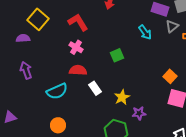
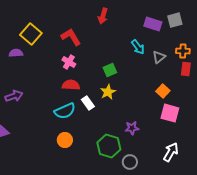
gray triangle: (172, 26) -> (159, 57), moved
purple arrow: (26, 70) -> (14, 96), moved, turned 90
cyan semicircle: (57, 91) -> (65, 111), moved
yellow star: (122, 97) -> (108, 92), moved
orange circle: (58, 125) -> (65, 140), moved

